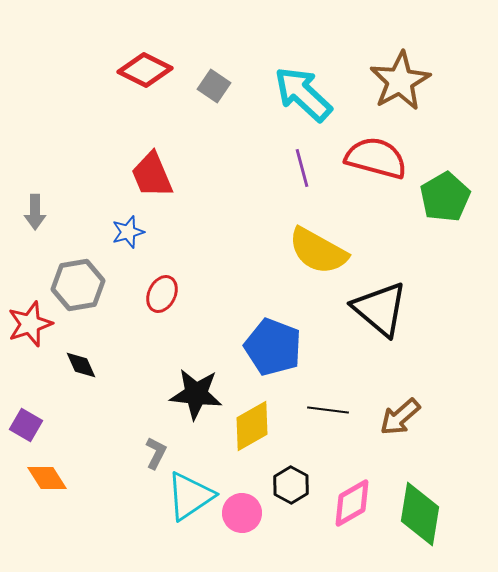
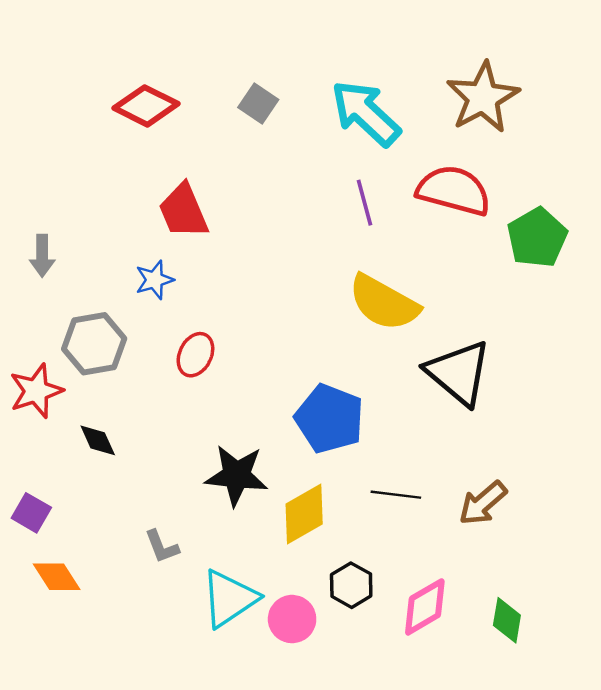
red diamond: (145, 70) -> (146, 106), moved
gray L-shape: (156, 453) -> (162, 547), moved, turned 132
green diamond: (420, 514) -> (507, 620), size x0.6

